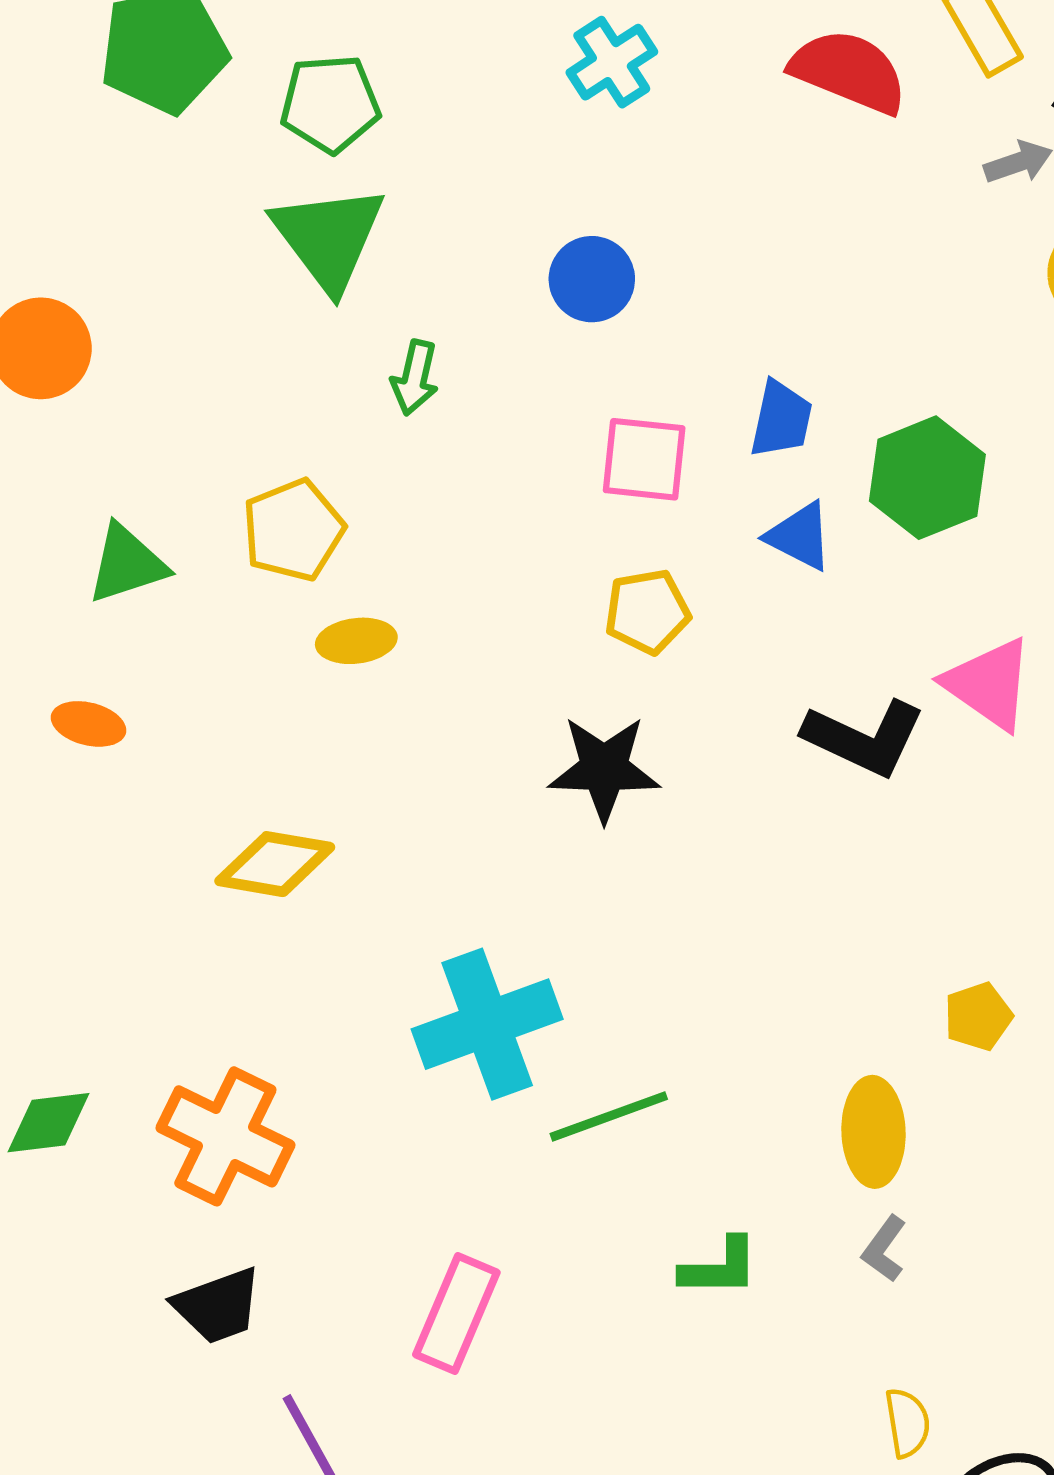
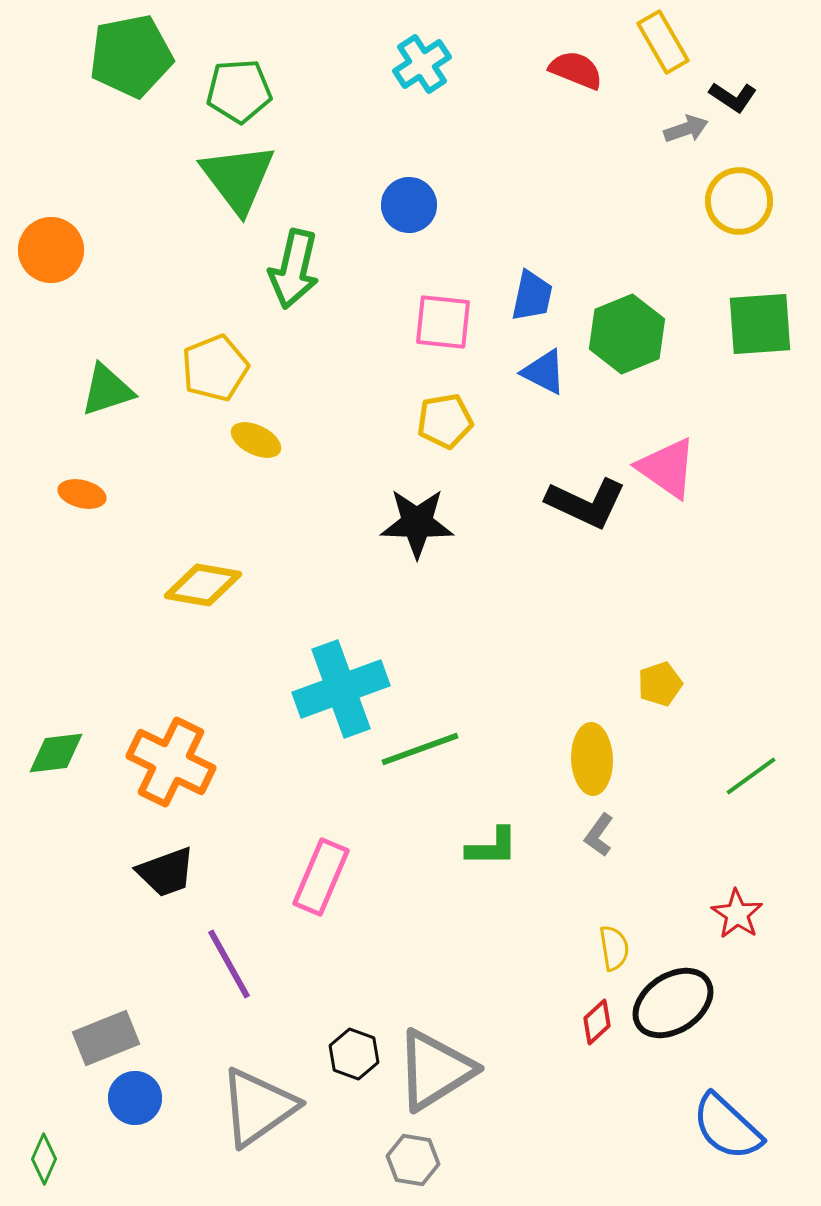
red semicircle: (849, 71) -> (576, 70), size x0.7
green arrow: (415, 378) -> (294, 269), size x1.6
yellow ellipse: (356, 641) -> (256, 440), turned 33

